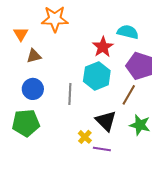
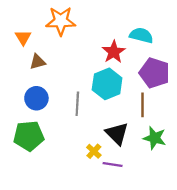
brown line: (129, 95) -> (142, 105), turned -30

